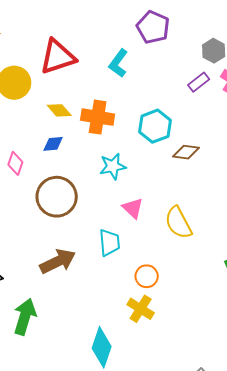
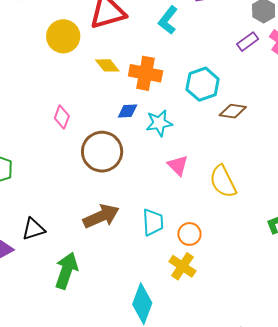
blue diamond: (53, 144) -> (128, 111), moved
cyan trapezoid: (109, 242) -> (153, 222), moved

